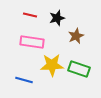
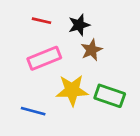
brown star: (76, 36) -> (92, 50), moved
pink rectangle: (32, 42) -> (44, 58), turned -30

